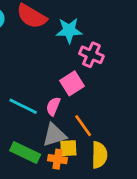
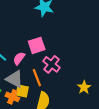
pink cross: (91, 55) -> (52, 64), moved
gray triangle: (54, 135) -> (15, 79), turned 30

